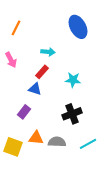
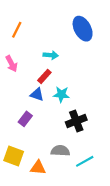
cyan star: (73, 80) -> (61, 94), moved
orange triangle: (36, 138) -> (38, 168), moved
cyan line: (88, 144) -> (85, 161), moved

